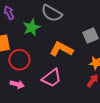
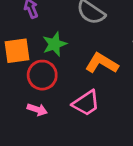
green star: (32, 27) -> (55, 44), moved

